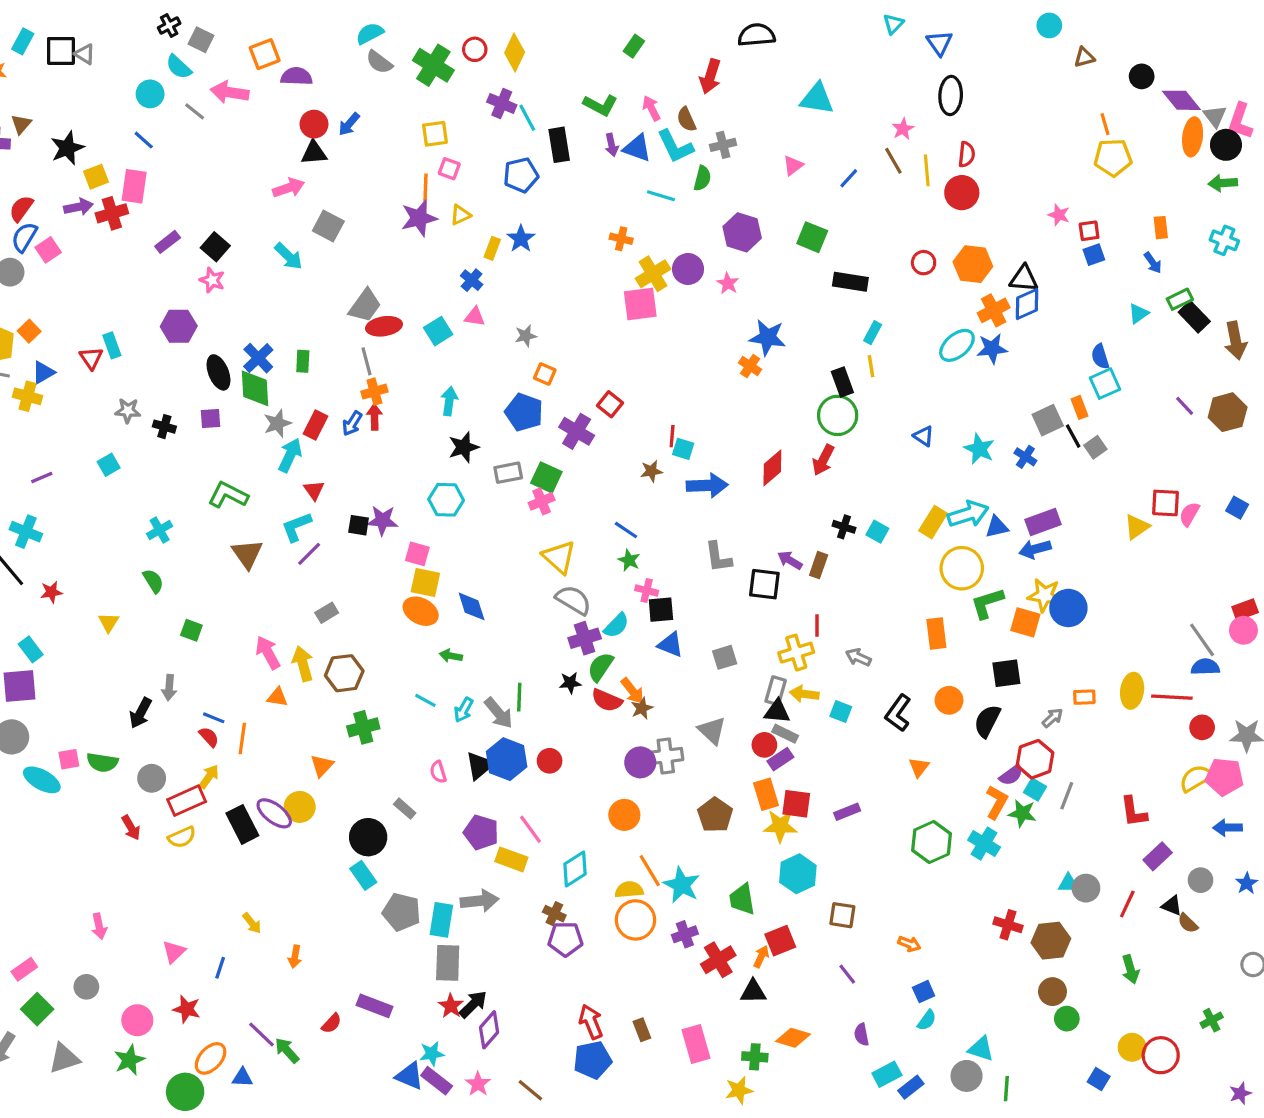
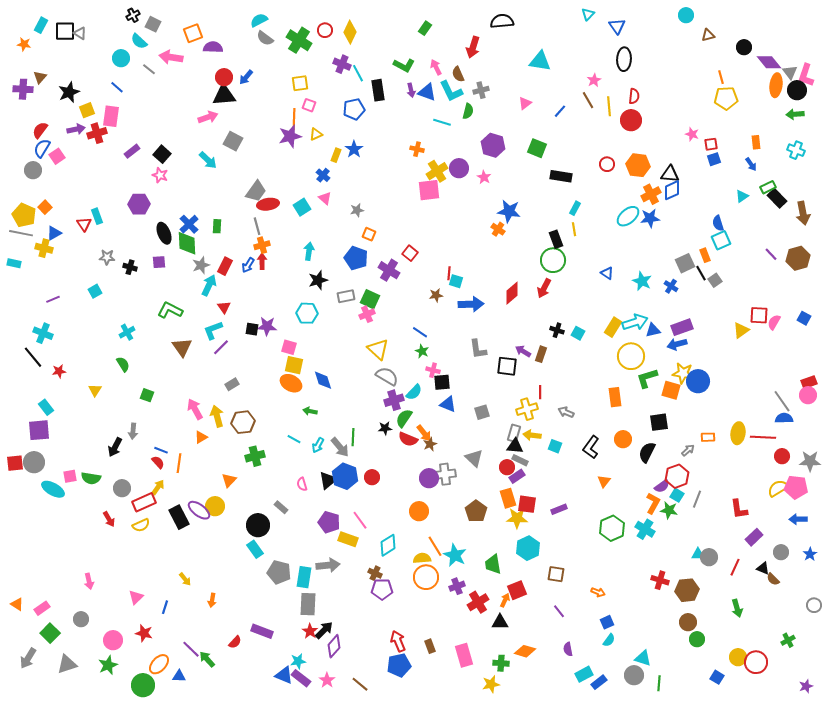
black triangle: (314, 153) -> (224, 95), size x1.4
pink triangle: (475, 317) -> (325, 198), turned 32
orange triangle: (277, 697) -> (201, 437), turned -40

